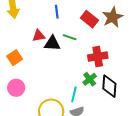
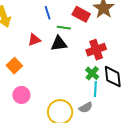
green line: (70, 37) -> (64, 28), moved
black triangle: (52, 43) -> (59, 44), moved
cyan line: (74, 94) -> (95, 89), moved

